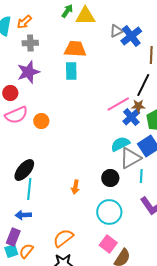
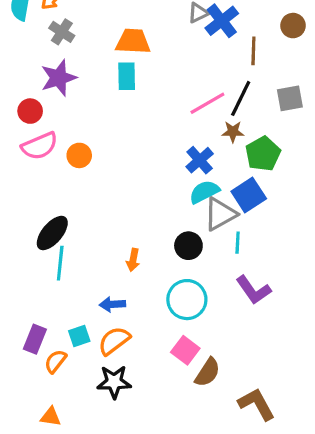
gray cross: (30, 43) -> (62, 32), turned 35
pink line: (118, 104) -> (207, 103), moved
blue cross: (131, 117) -> (200, 160), moved
blue arrow: (23, 215) -> (112, 304), moved
cyan square: (11, 251) -> (79, 336), moved

